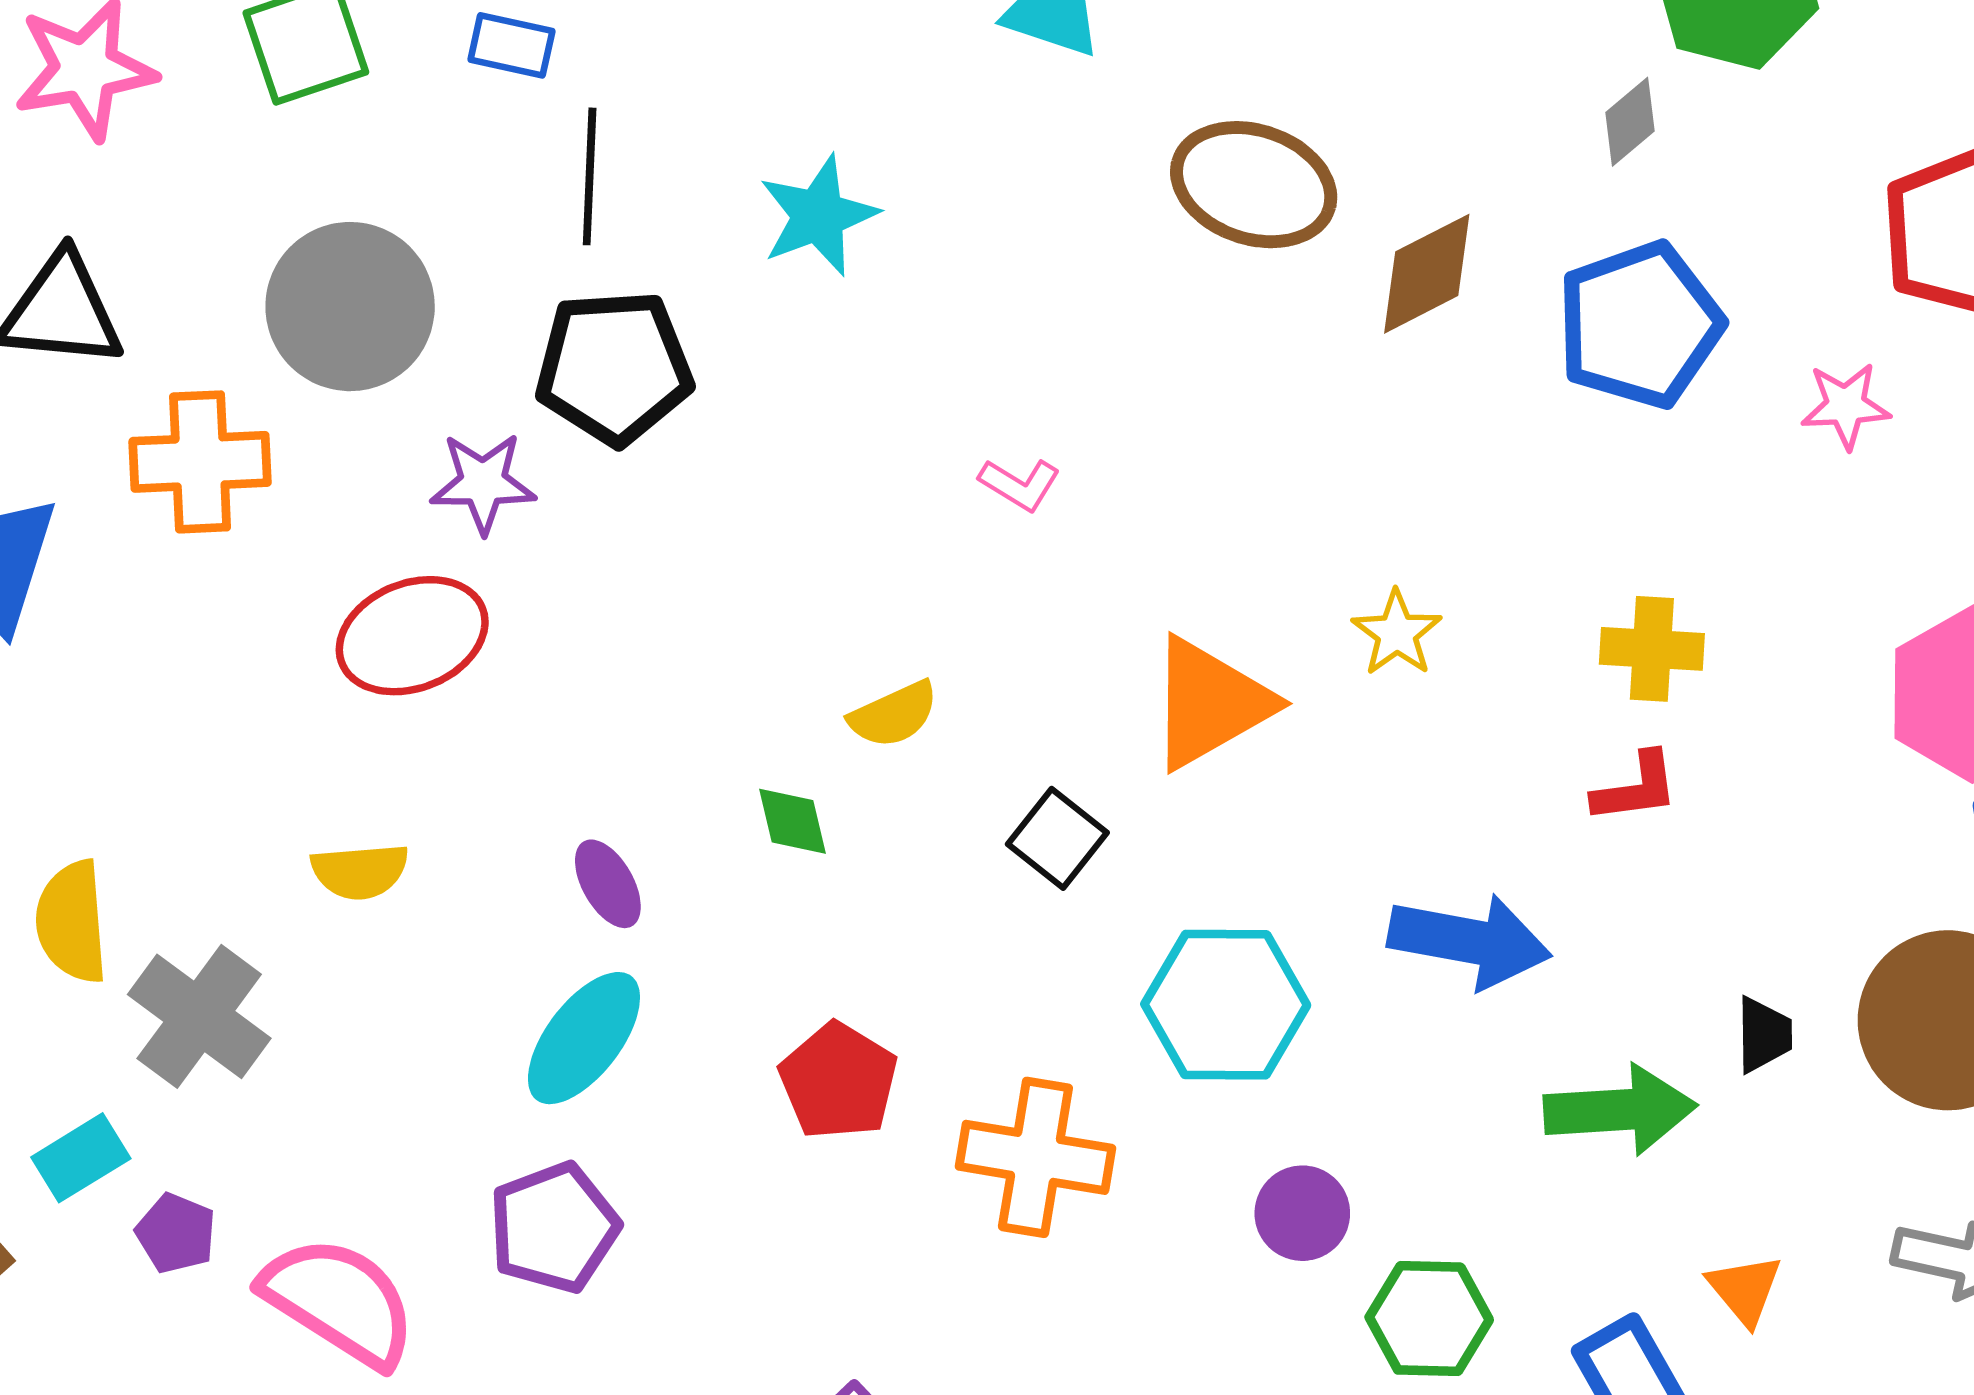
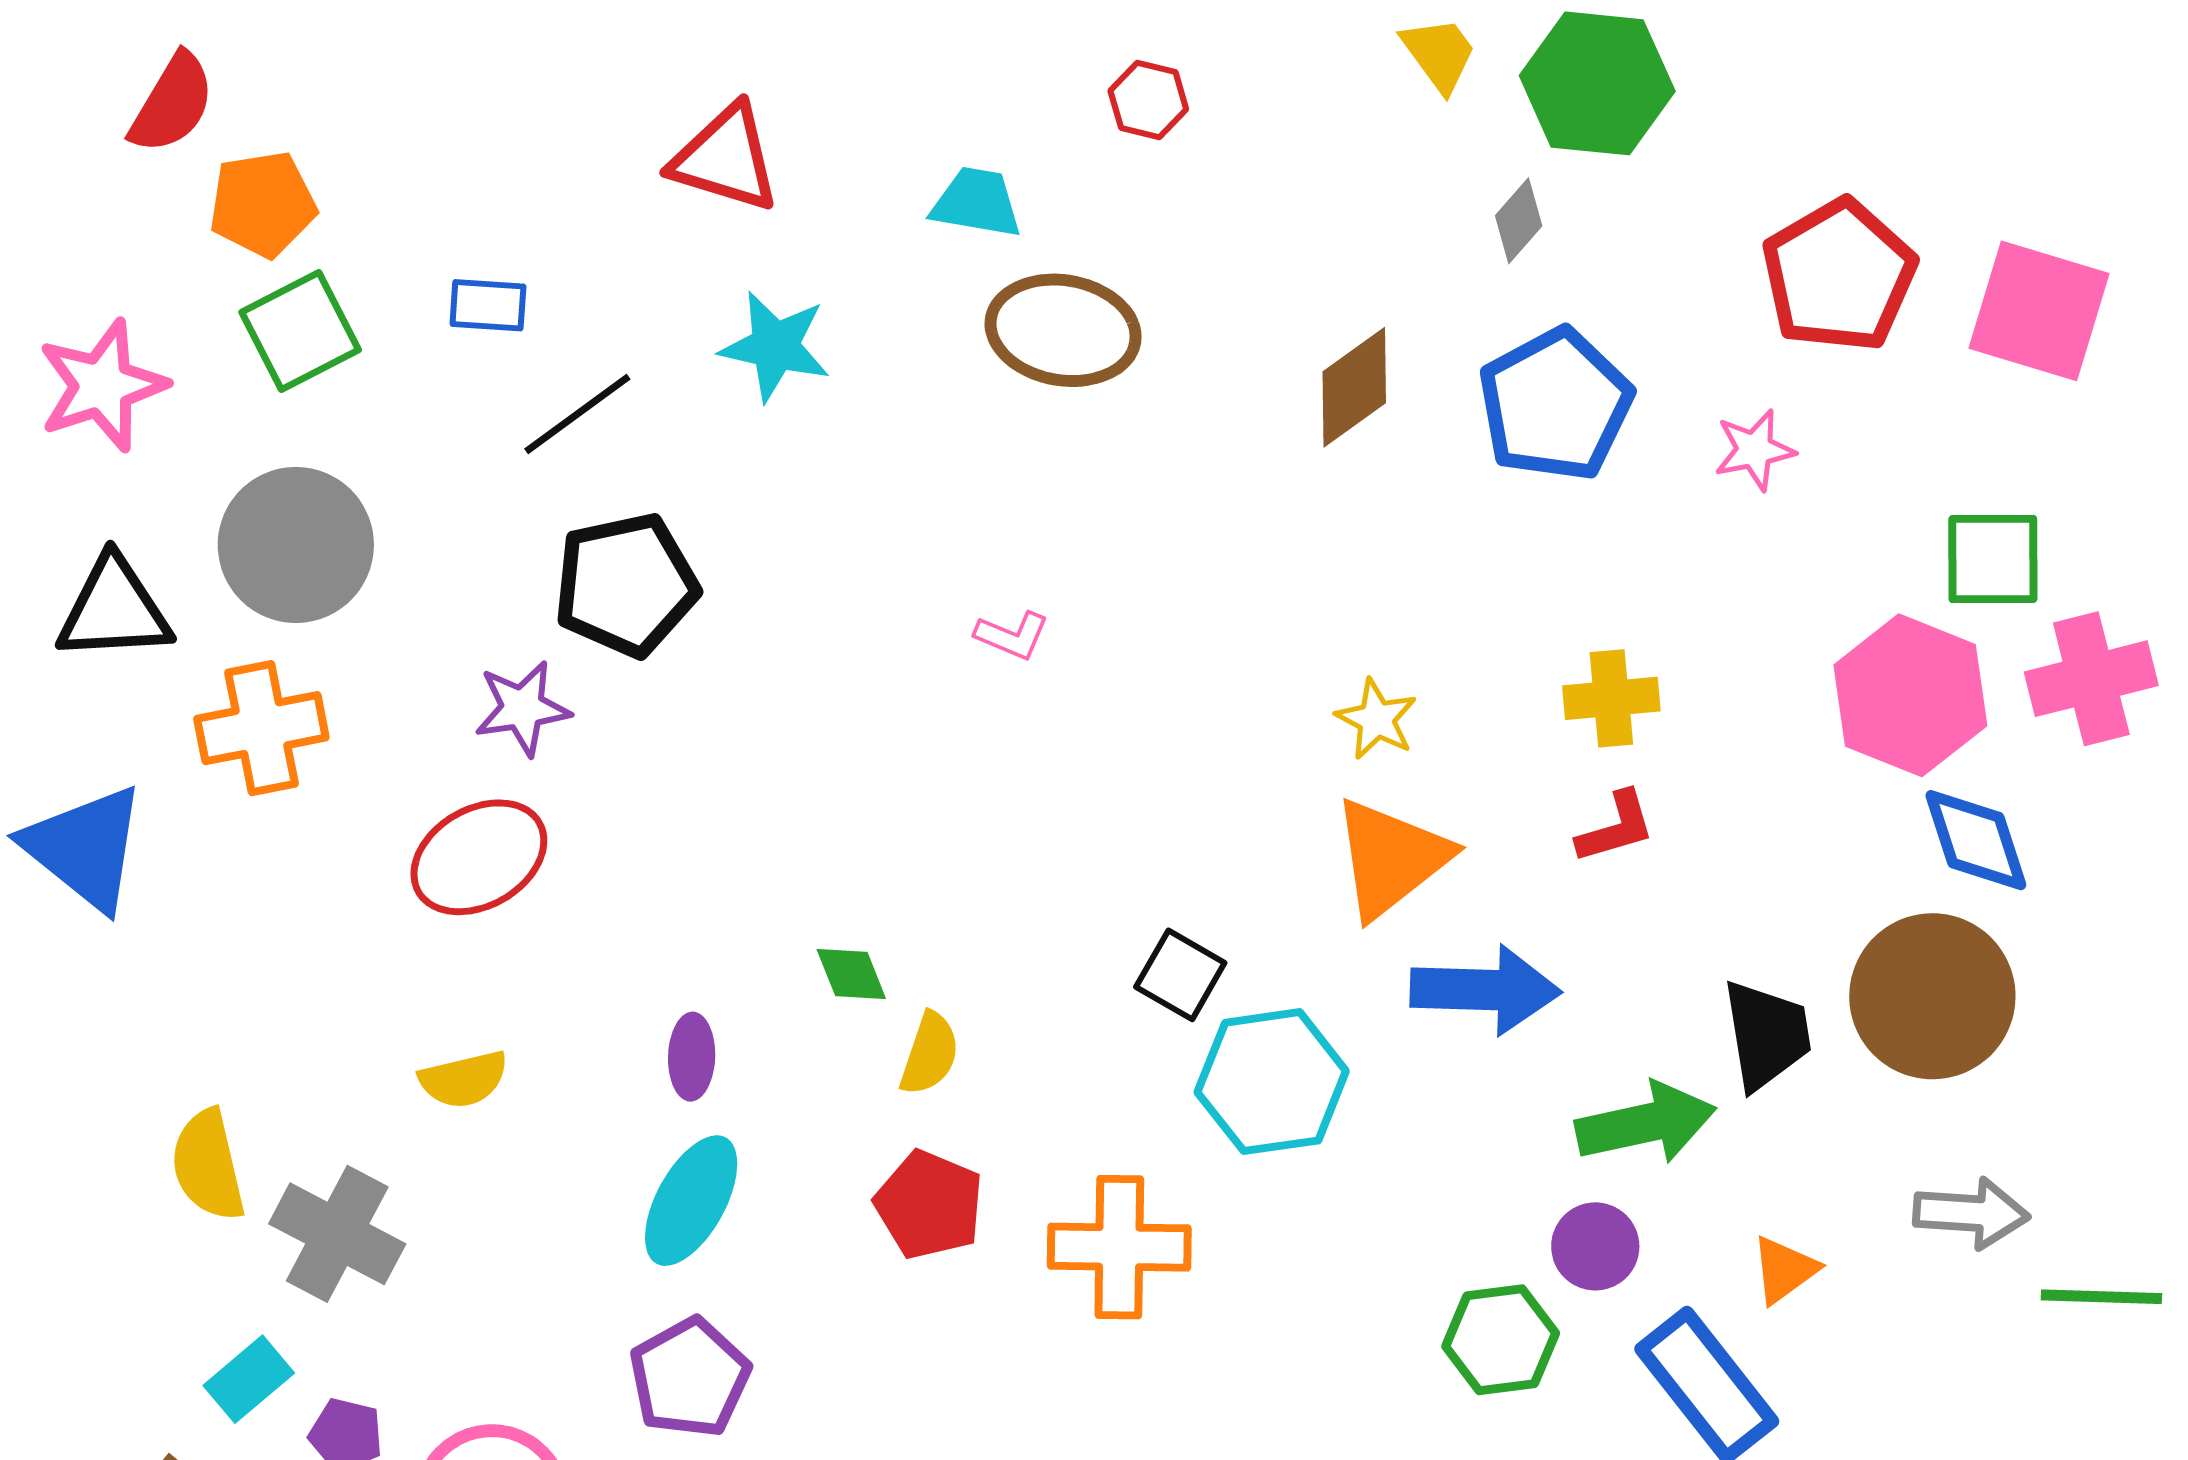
black line: (590, 176) -> (577, 414), turned 60
brown ellipse: (1254, 185) -> (1063, 330), moved
cyan star: (818, 216) -> (775, 346), moved, turned -30
gray circle: (350, 307) -> (296, 545), moved
orange triangle: (1210, 703) -> (1391, 858), moved
yellow semicircle: (894, 714) -> (930, 1054), moved, turned -38
black square: (1057, 838) -> (1180, 975), moved
purple ellipse: (608, 884) -> (692, 1057), turned 40
black trapezoid: (1764, 1035) -> (1767, 1035), size x1.6
purple circle: (1302, 1213) -> (1595, 1246), moved
orange triangle: (1745, 1290) -> (1784, 1270), turned 42

